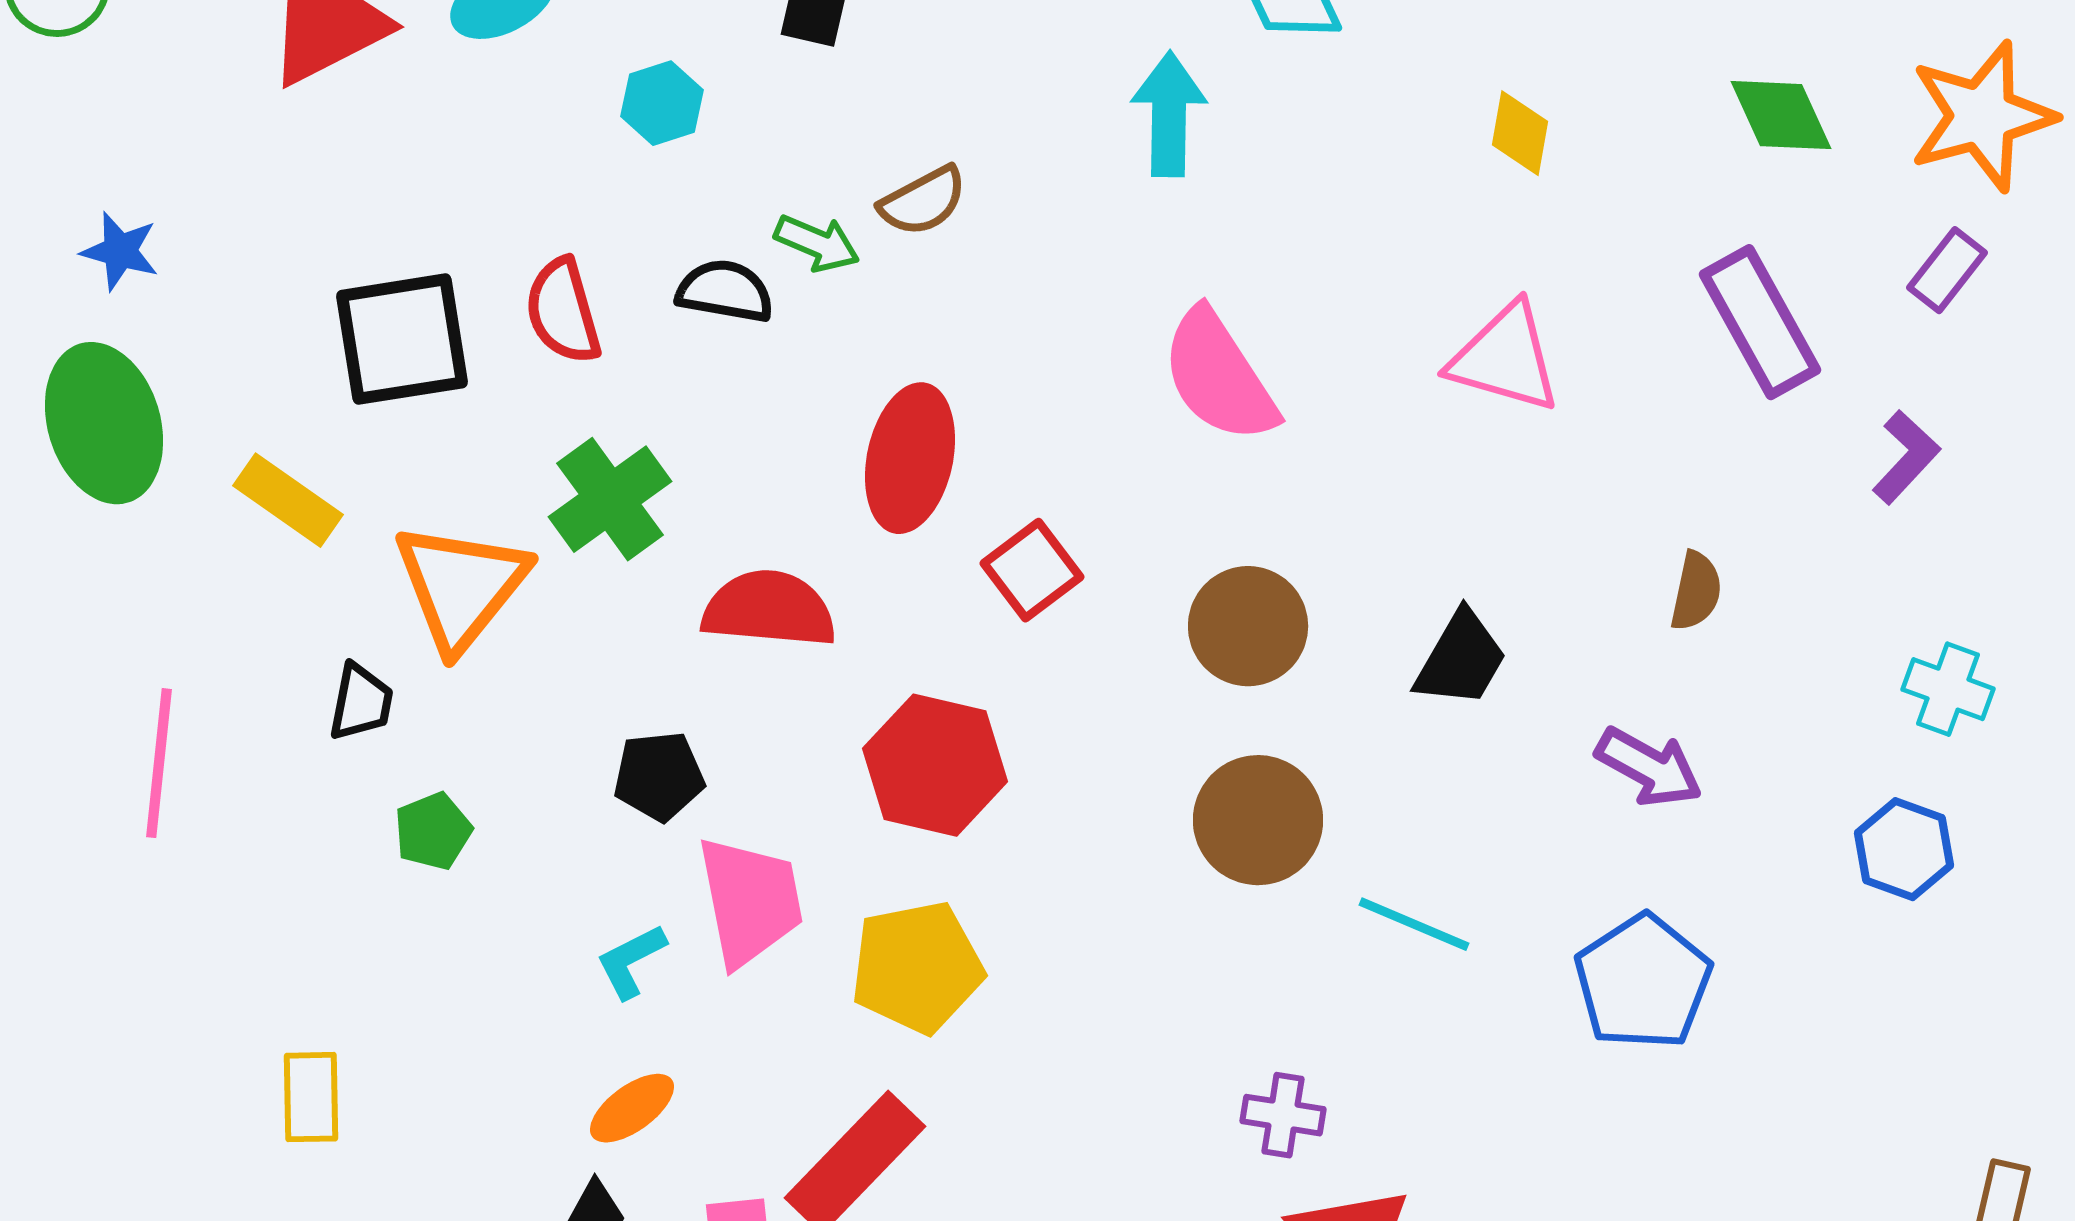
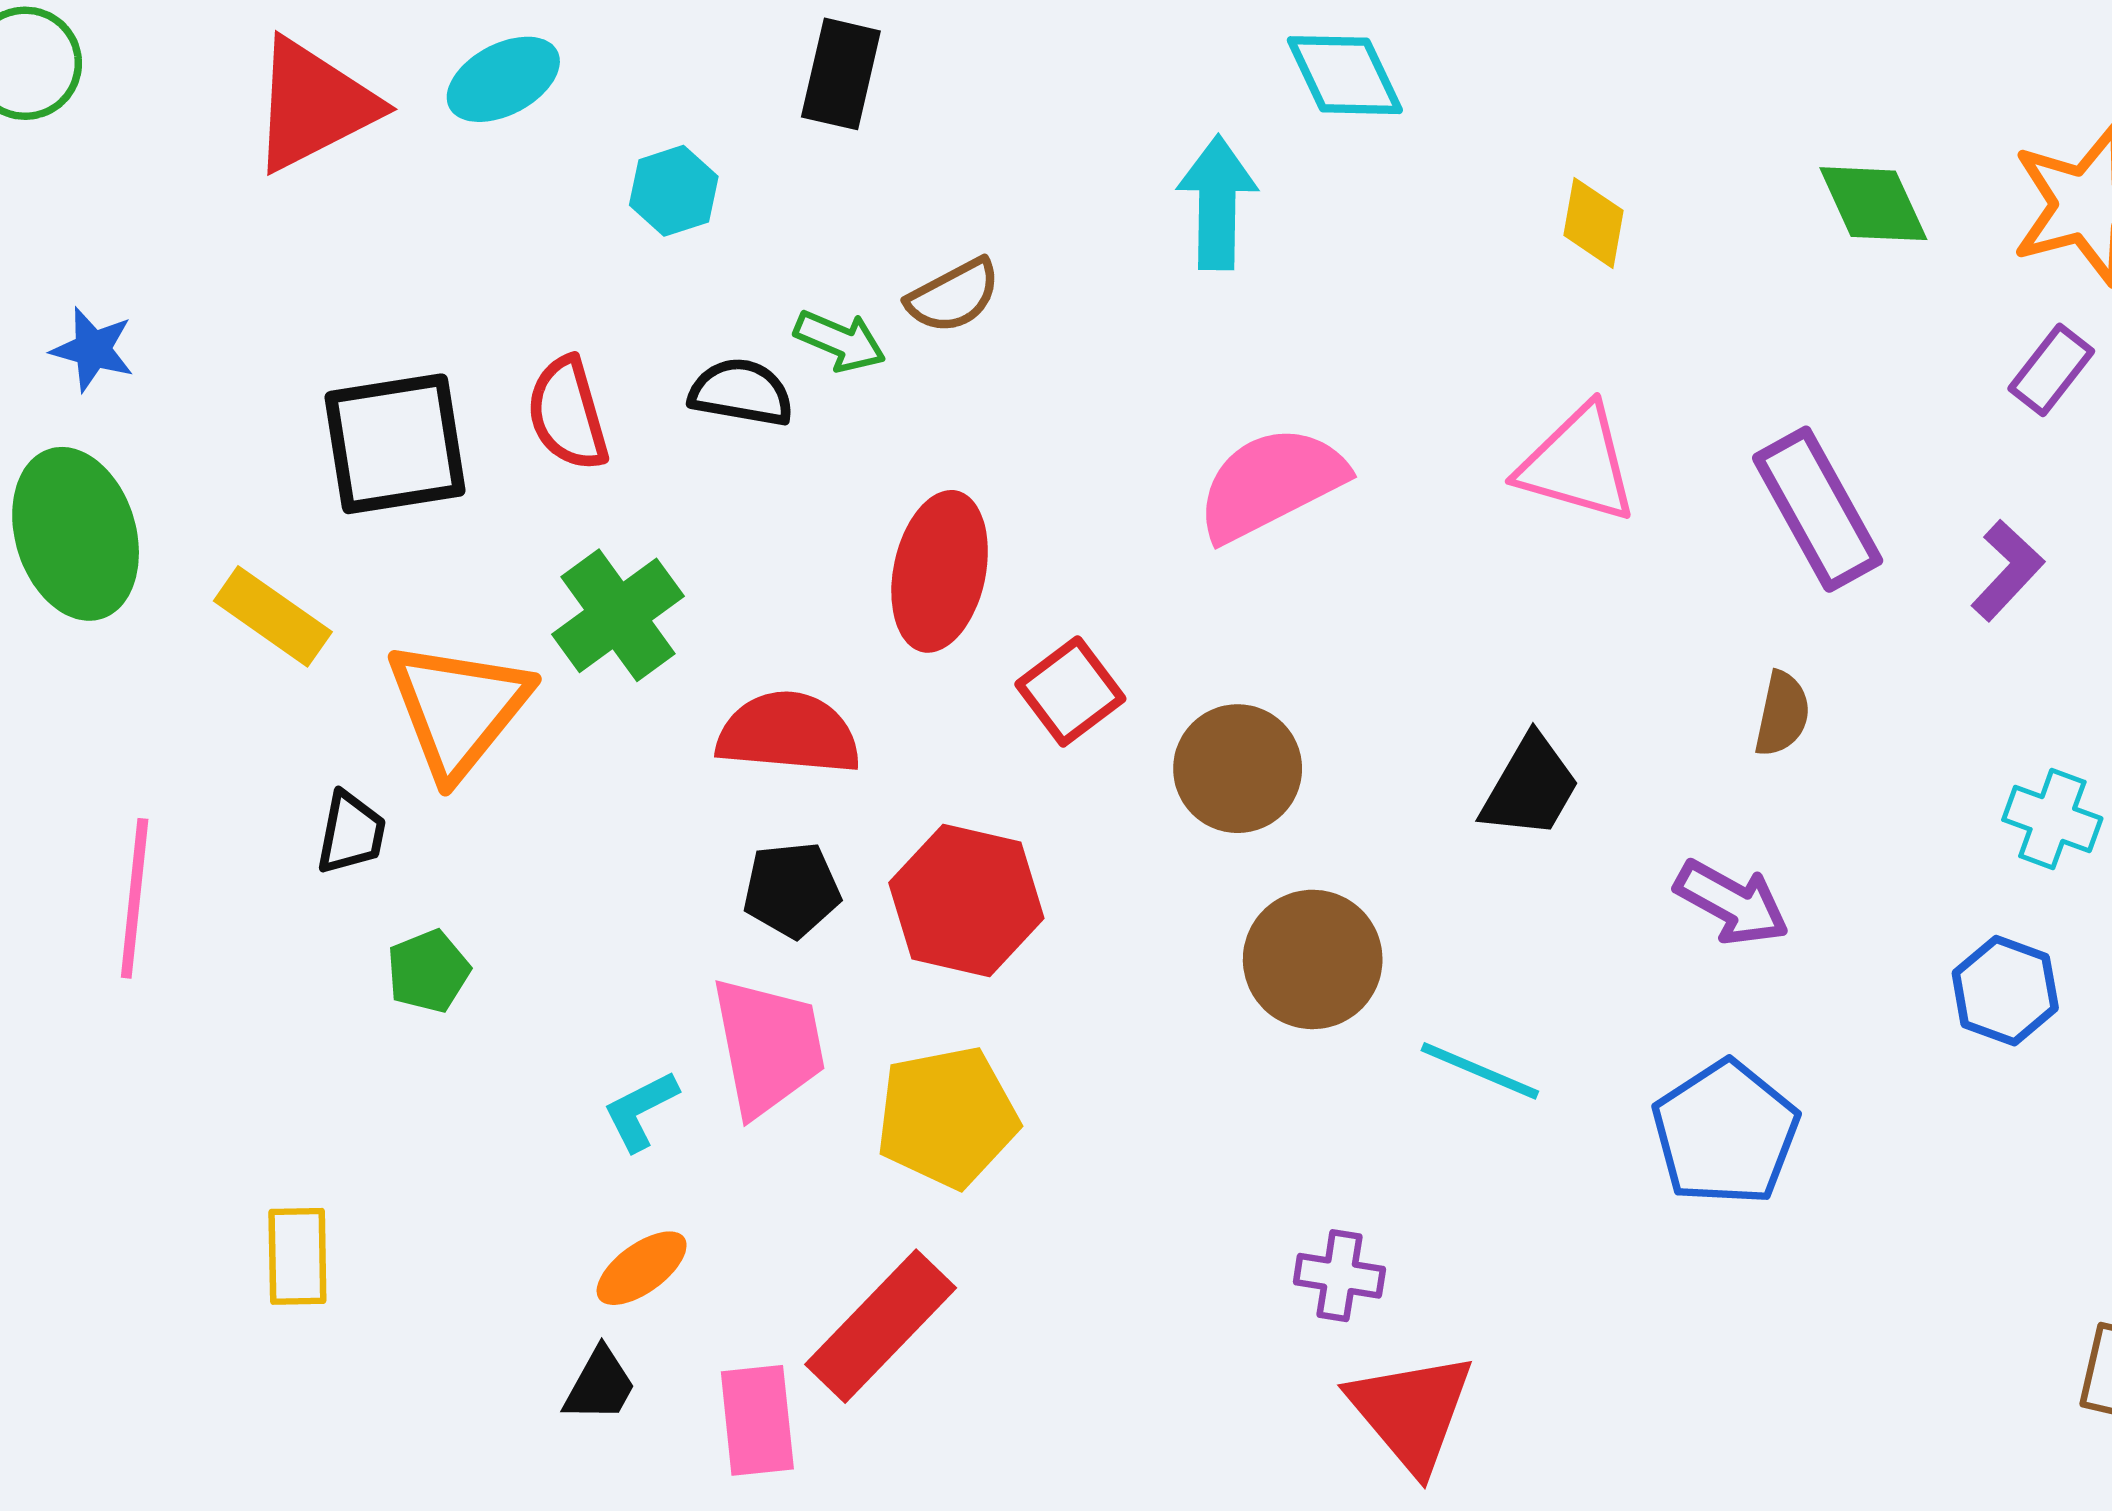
purple rectangle: (1760, 322) -> (1818, 509), moved
pink semicircle: (1219, 376) -> (1271, 483), turned 96
brown circle: (1248, 626) -> (1238, 769), moved
black pentagon: (659, 776) -> (792, 890), moved

